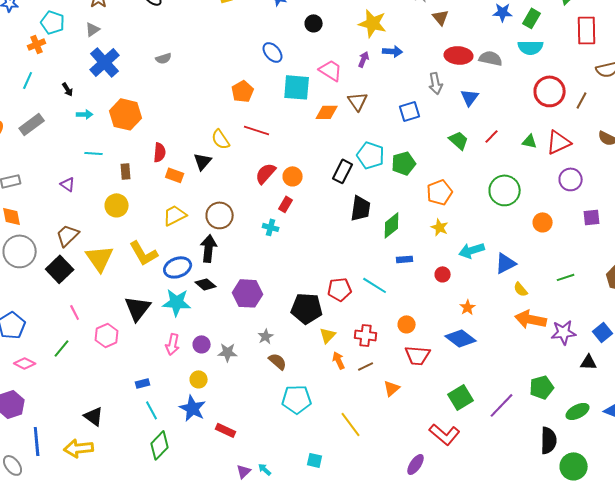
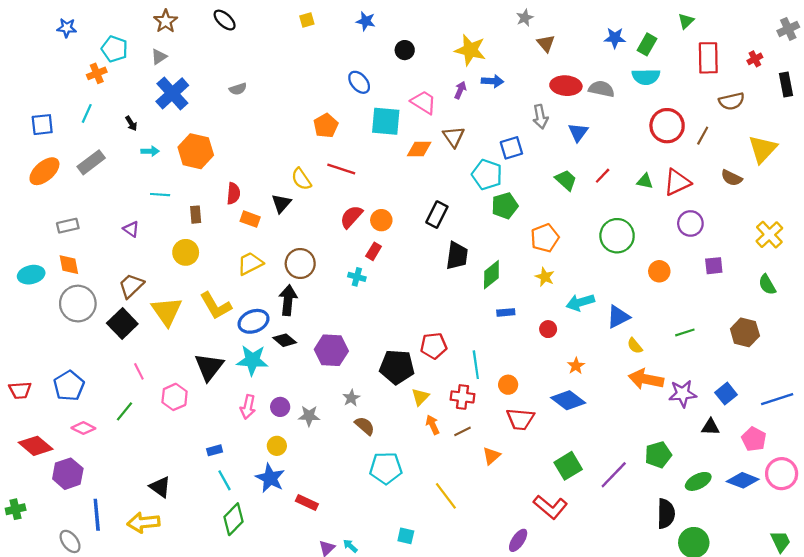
cyan pentagon: (371, 155) -> (487, 175), moved
cyan line: (375, 285) -> (476, 365), moved, turned 50

